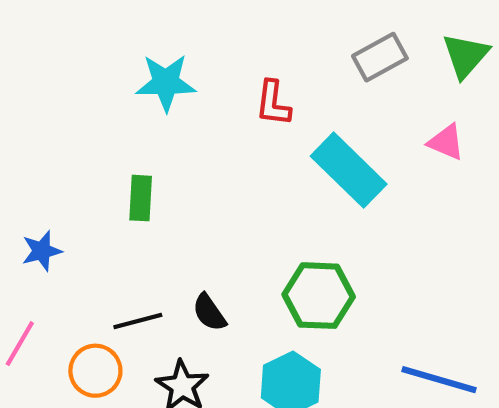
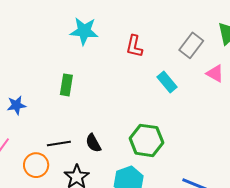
gray rectangle: (380, 57) -> (191, 45), moved, turned -30
cyan rectangle: (349, 170) -> (167, 82), size x0.6

